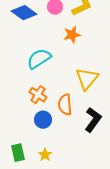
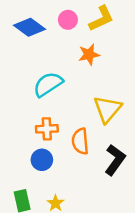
orange cross: (38, 95) -> (47, 129), turned -36
blue circle: (43, 120) -> (42, 160), moved

